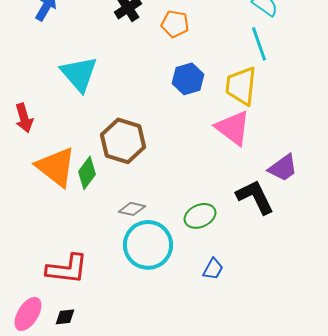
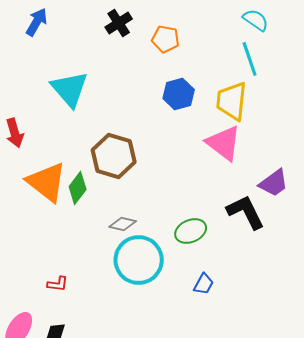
red L-shape: (67, 269) -> (58, 284), size x0.5

